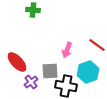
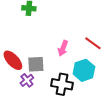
gray square: (50, 71) -> (36, 64), moved

